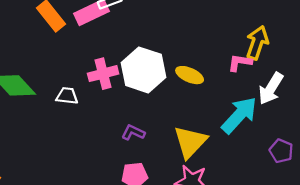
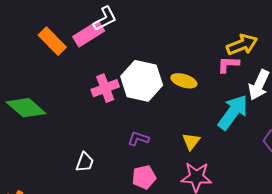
yellow arrow: (257, 43) -> (242, 45), turned 56
white trapezoid: (67, 96) -> (85, 162), moved, turned 110
yellow triangle: (190, 142) -> (191, 141), size x0.6

